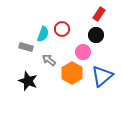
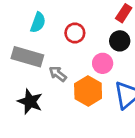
cyan semicircle: (43, 34) -> (38, 22), moved
gray rectangle: (26, 47) -> (27, 57), size x1.6

